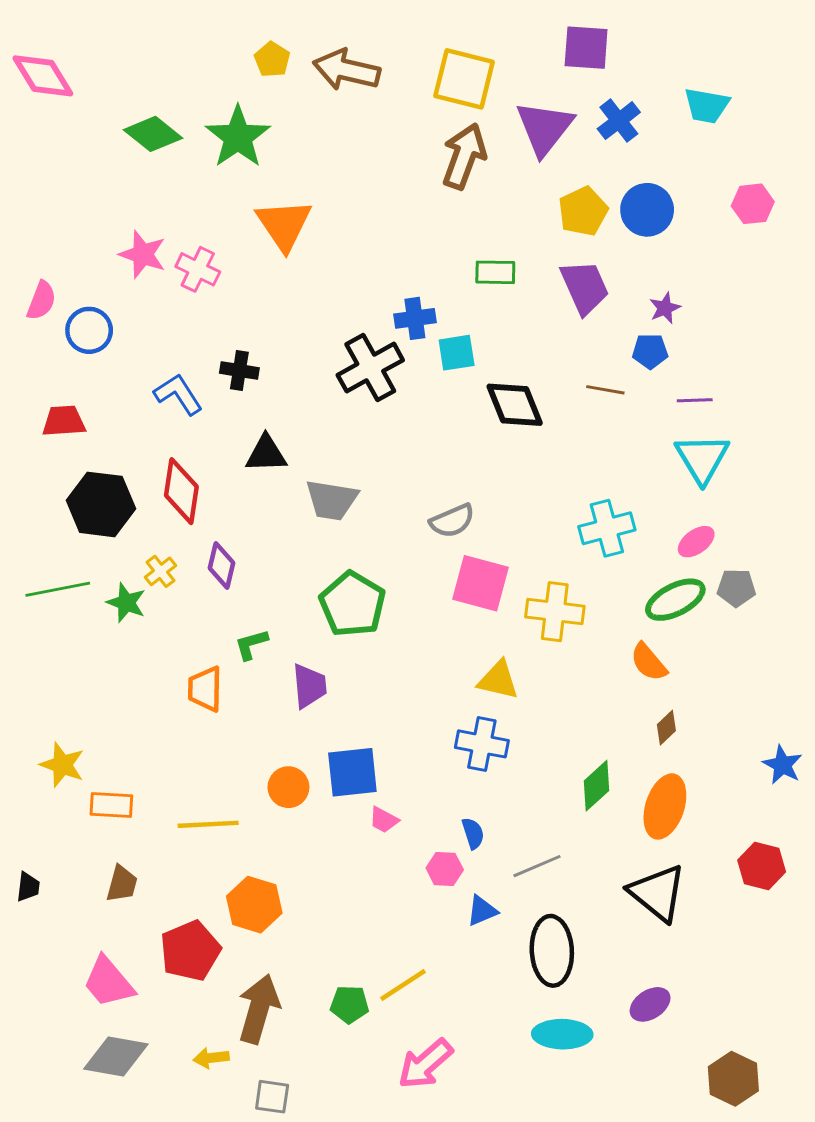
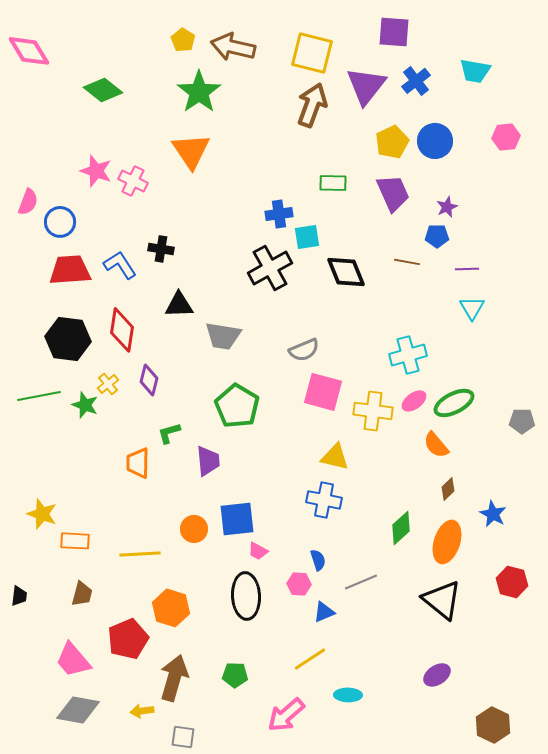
green star: (238, 137) -> (199, 92), moved
black cross: (370, 368) -> (270, 268), moved
red trapezoid: (64, 421) -> (70, 270), moved, size x1.4
cyan triangle: (702, 458) -> (472, 308), size x0.7
pink ellipse: (696, 542) -> (414, 401), moved
gray pentagon: (736, 588) -> (522, 421), moved
blue star: (782, 765) -> (493, 514), moved
black ellipse: (552, 951) -> (246, 596), moved
yellow line: (403, 985) -> (310, 659), moved
cyan ellipse: (562, 1034) -> (348, 695), moved, size x0.7

